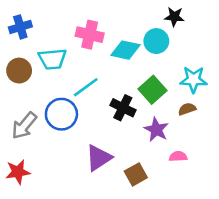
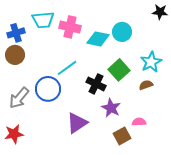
black star: (174, 17) -> (160, 12), moved
blue cross: (20, 27) -> (16, 33), moved
cyan trapezoid: (52, 59) -> (43, 20), moved
cyan star: (194, 80) -> (151, 62), turned -30
purple star: (156, 130) -> (111, 108), moved
brown square: (136, 174) -> (122, 136), moved

